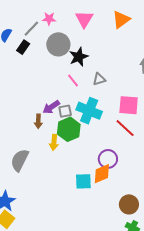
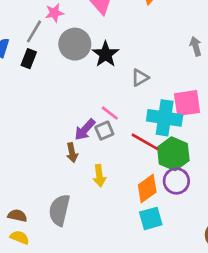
pink line: (73, 80) -> (110, 113), moved
cyan cross: (89, 111) -> (165, 118), moved
red line: (125, 128) -> (145, 142), moved
green hexagon: (69, 129) -> (173, 154), moved
orange diamond: (102, 174) -> (147, 189), moved

